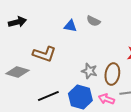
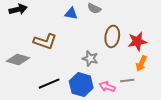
brown ellipse: (112, 74) -> (112, 36), moved

